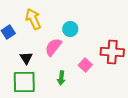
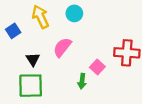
cyan circle: (70, 29) -> (74, 13), moved
green arrow: (61, 78) -> (82, 81), moved

